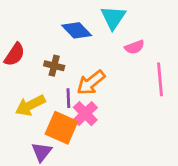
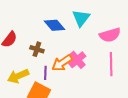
pink semicircle: (135, 47) -> (110, 35), moved, size x1.5
pink cross: (85, 114) -> (77, 60), moved

